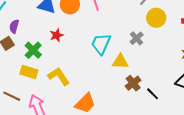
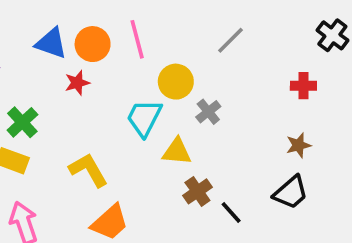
yellow circle: (156, 18) -> (176, 82), moved
red star: (57, 35) -> (77, 83), moved
yellow L-shape: (59, 76) -> (88, 170), moved

